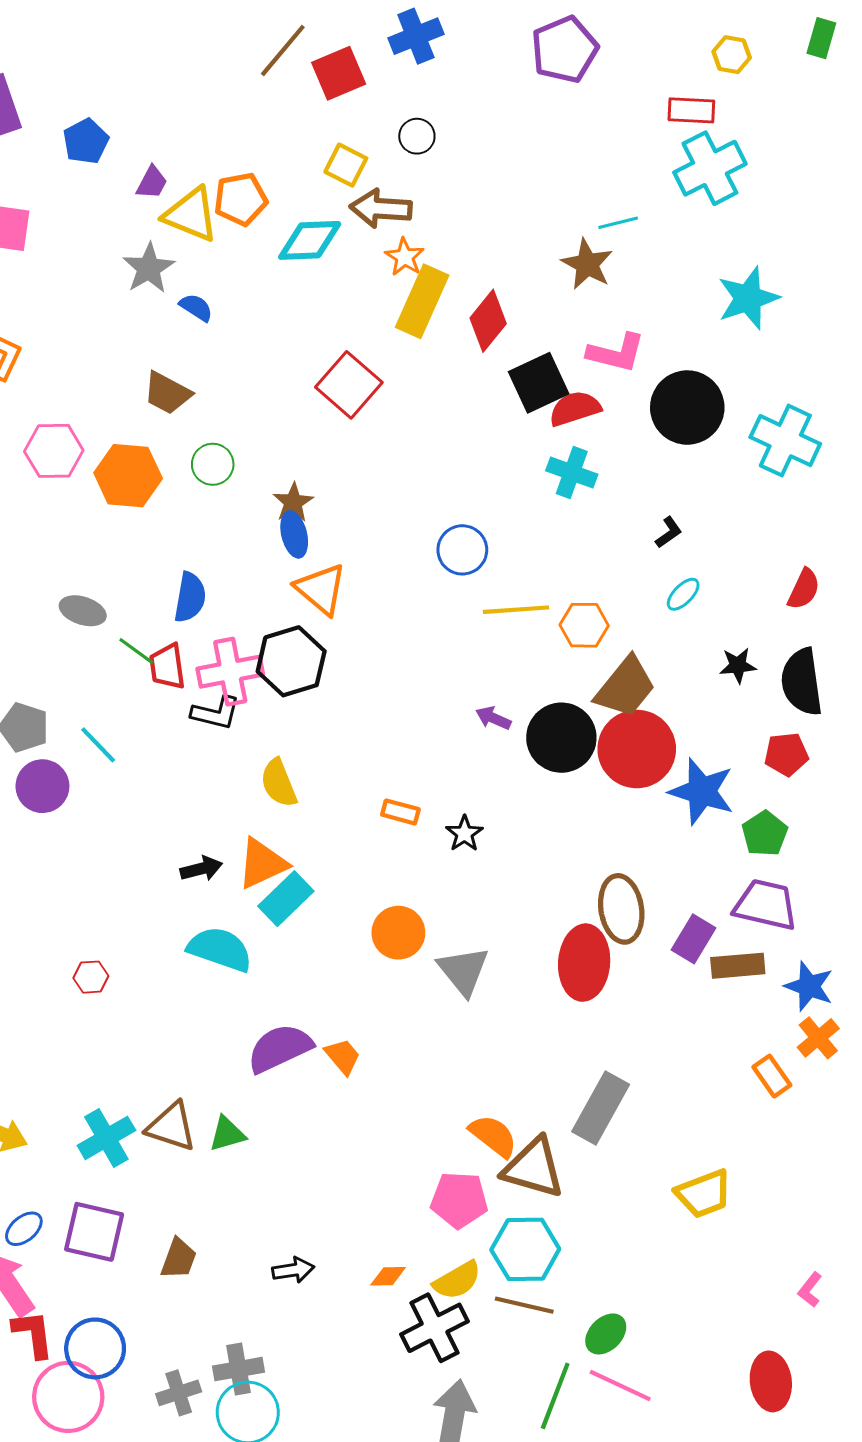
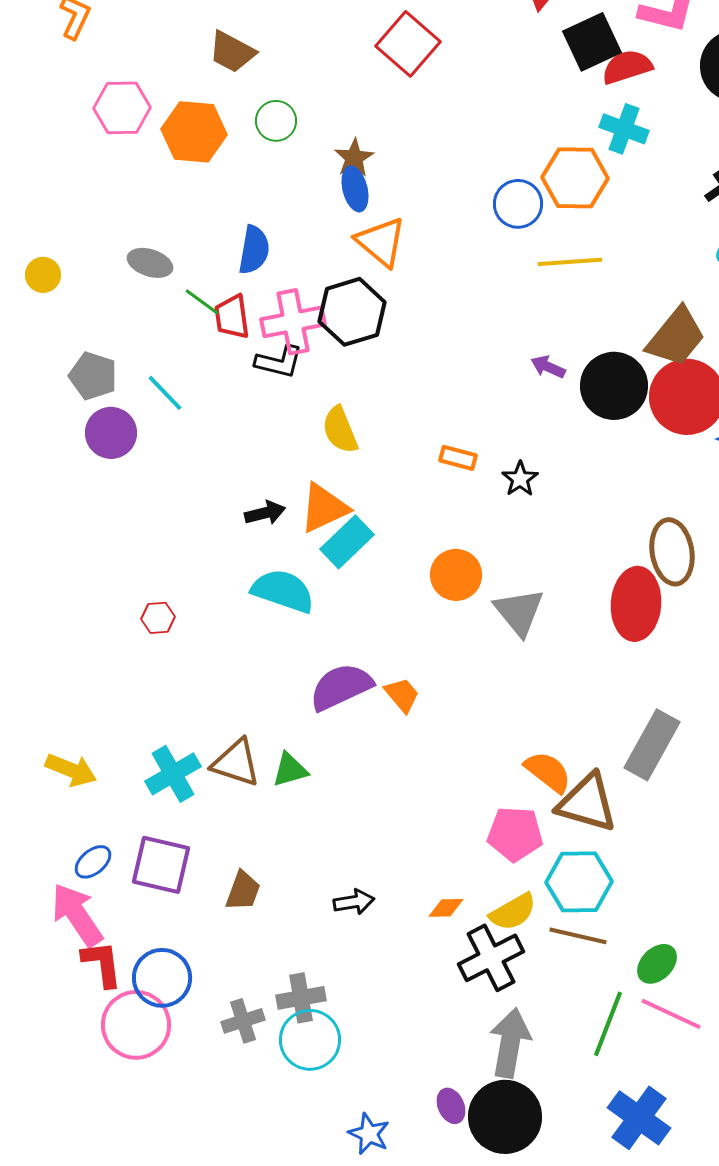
orange hexagon: (584, 625) -> (575, 178), moved, size x1.4

